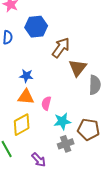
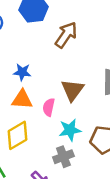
brown triangle: (78, 68) -> (72, 90), moved
gray cross: (66, 144) -> (63, 157), moved

